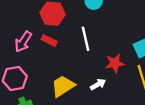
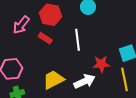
pink arrow: (23, 42) -> (21, 25), moved
white arrow: (98, 84) -> (85, 81), size x1.5

